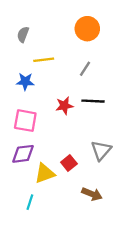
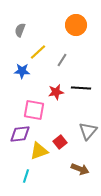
yellow line: (44, 60) -> (38, 52), turned -36
gray line: (85, 69) -> (62, 60), moved
pink square: (25, 121) -> (34, 110), moved

